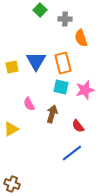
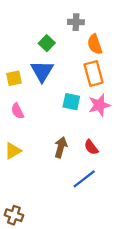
green square: (40, 10) -> (47, 43), moved
orange rectangle: (63, 63) -> (94, 74), moved
pink semicircle: (29, 104) -> (17, 111), moved
brown arrow: (52, 114) -> (61, 147), moved

